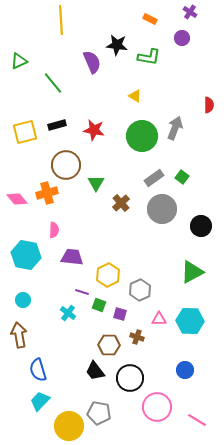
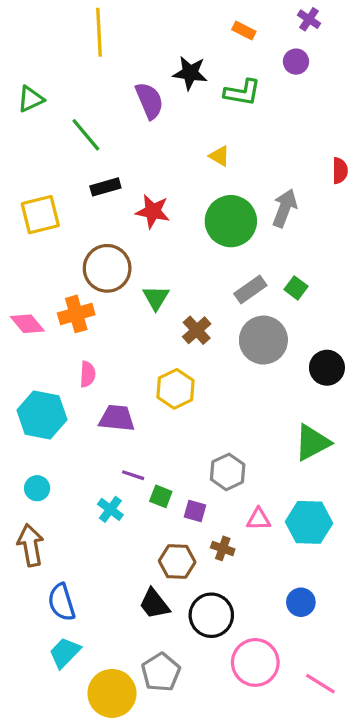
black rectangle: (57, 125) -> (105, 187), moved
yellow hexagon: (108, 275) -> (175, 389), moved
gray pentagon: (99, 413) -> (161, 672), turned 30

